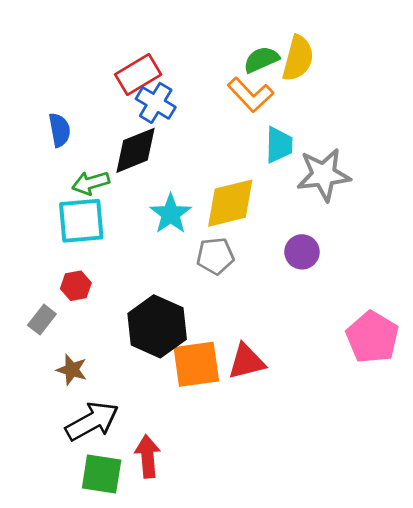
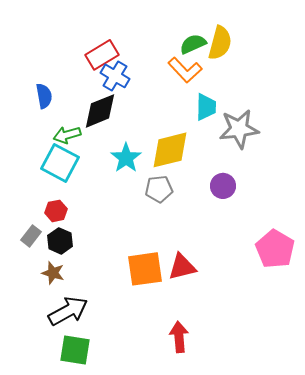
cyan square: (81, 221) -> (60, 163), turned 33
black hexagon: (157, 326) -> (60, 241), moved, size x0.6
red arrow: (148, 456) -> (179, 337), moved

